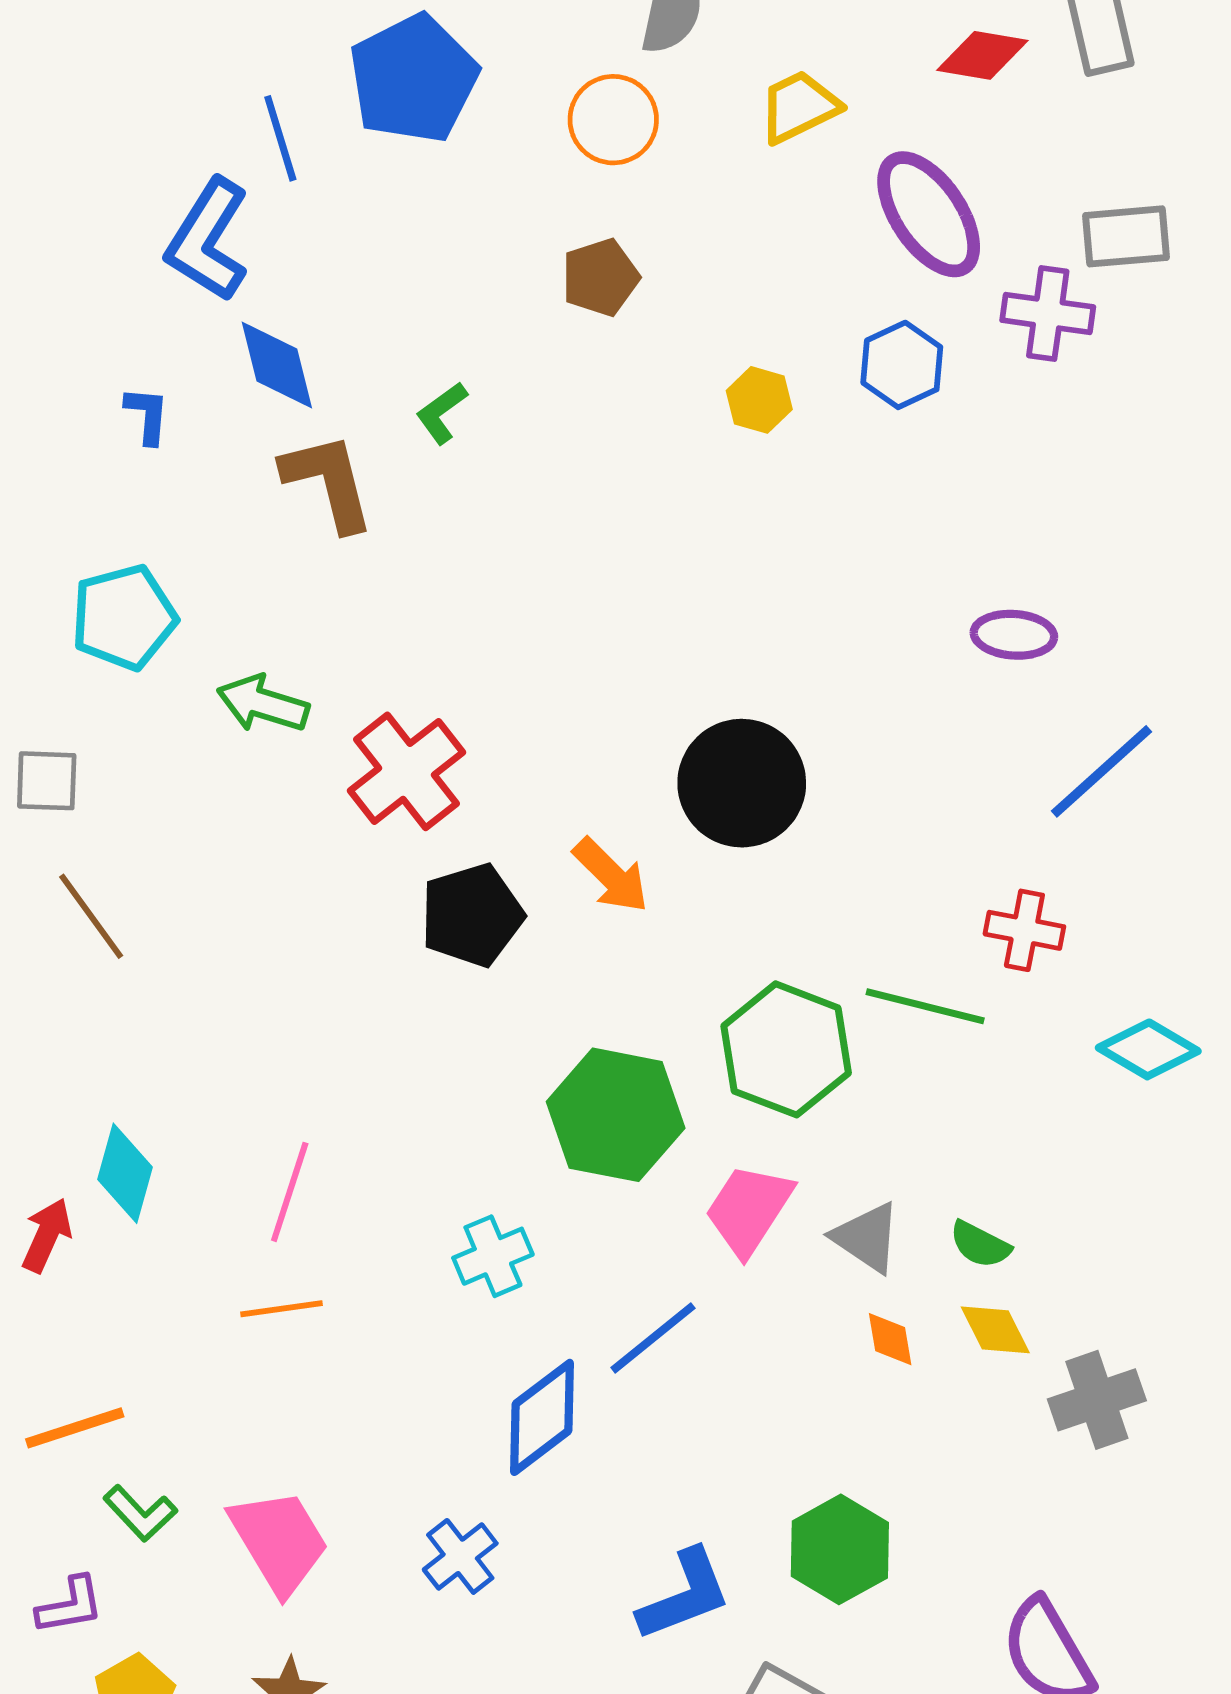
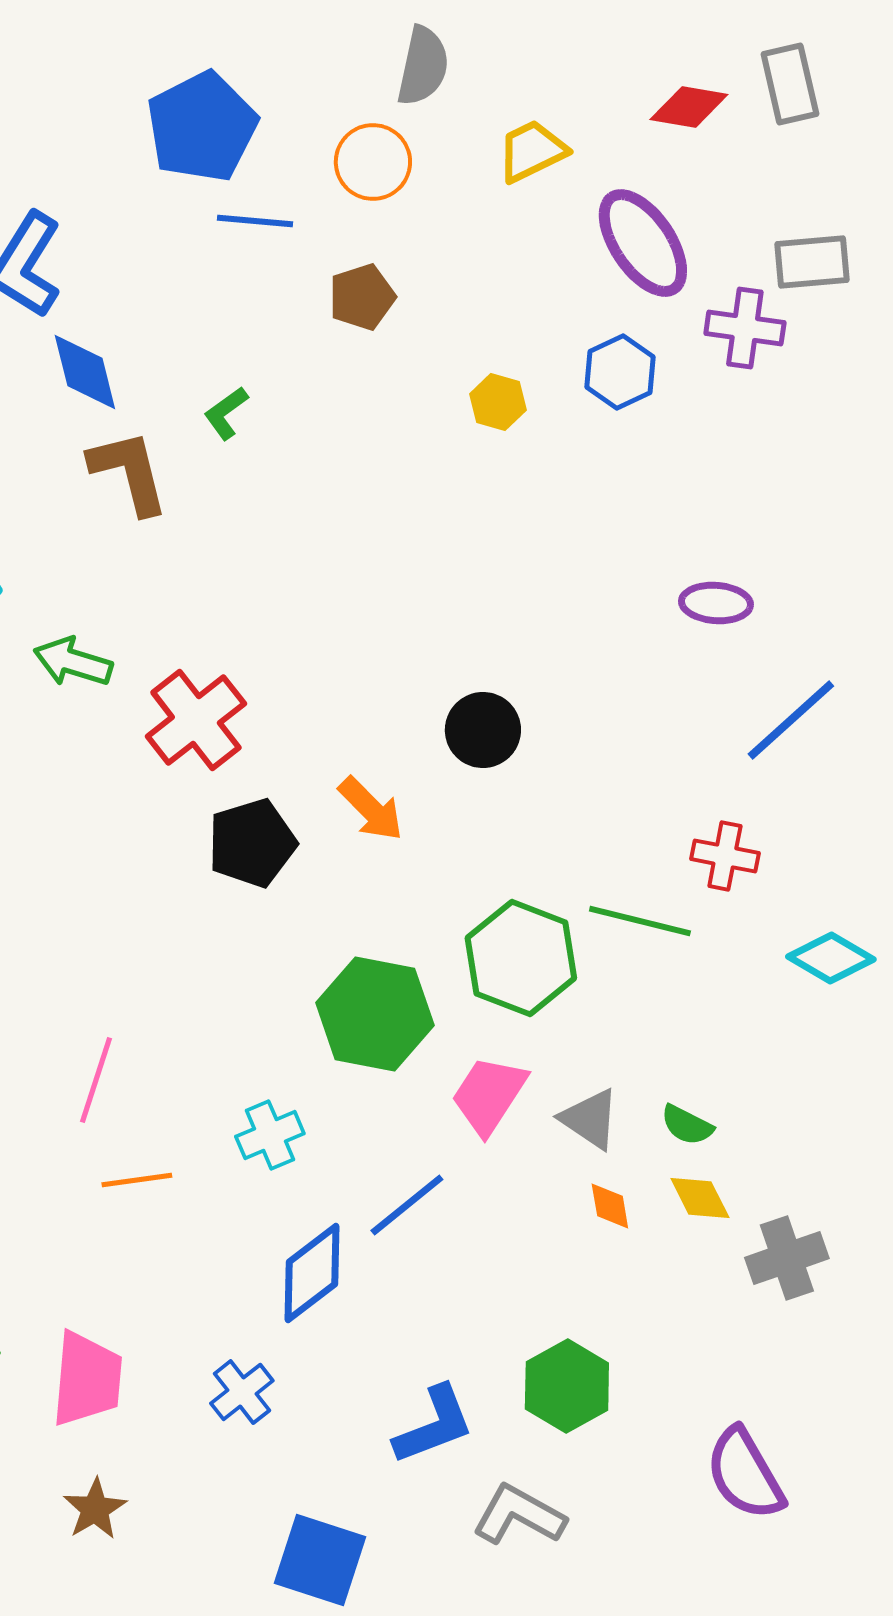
blue line: (280, 138) -> (255, 221), moved, turned -68
black circle: (742, 783) -> (483, 730), size x0.7
orange line: (282, 1309) -> (137, 1180), moved
pink trapezoid: (279, 1541) -> (87, 1379), turned 36

